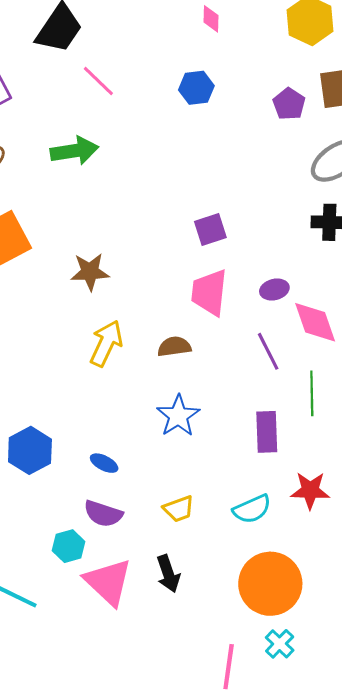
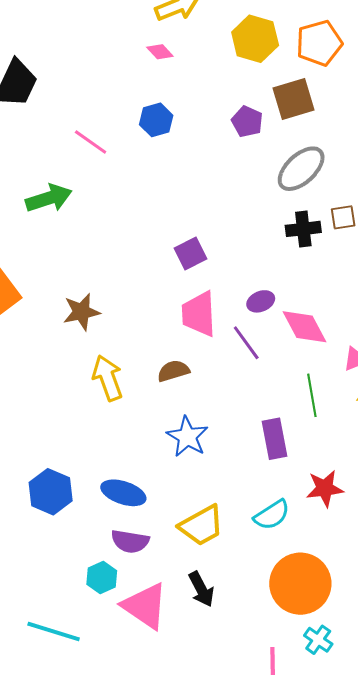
pink diamond: (211, 19) -> (160, 52), turned -36
pink line: (98, 81) -> (91, 142), moved
yellow arrow: (106, 343) -> (108, 378), turned -36
purple line: (268, 351) -> (246, 343), moved
blue ellipse: (104, 463) -> (123, 493), size x1.6
yellow trapezoid: (179, 509) -> (202, 526), size x1.5

